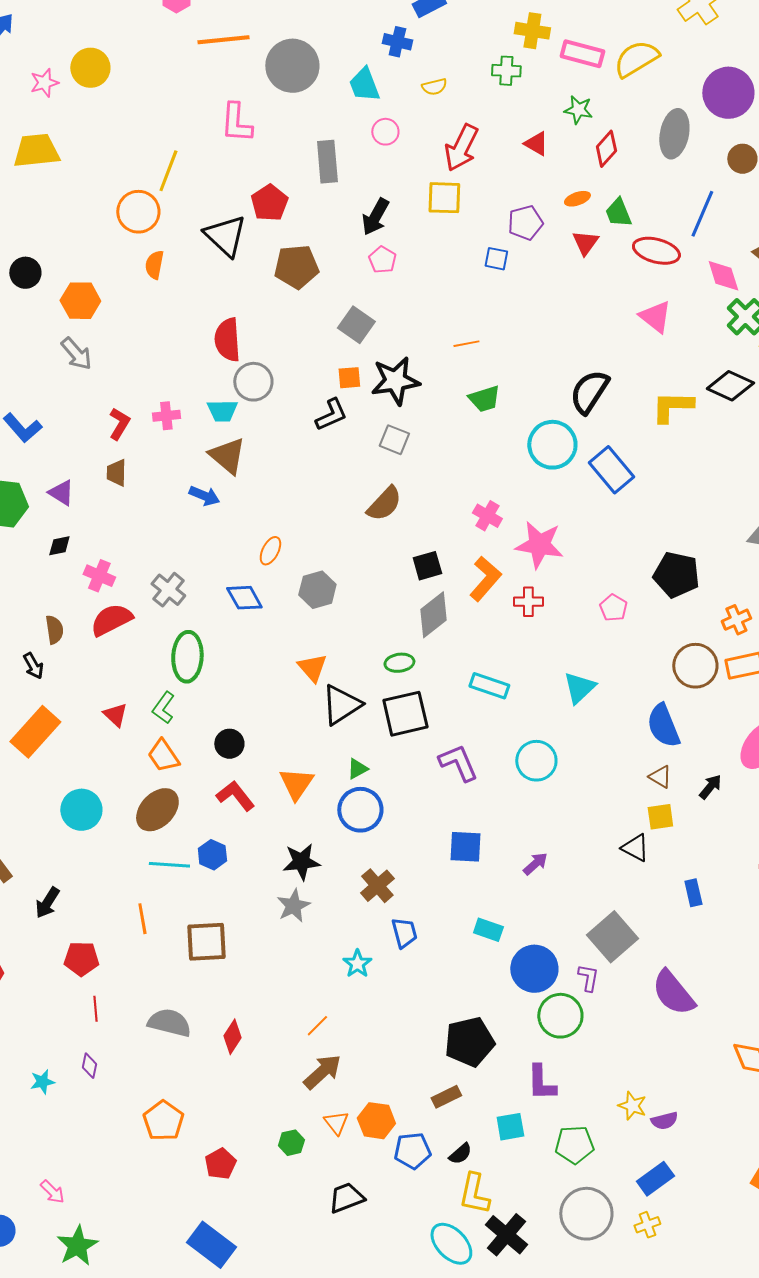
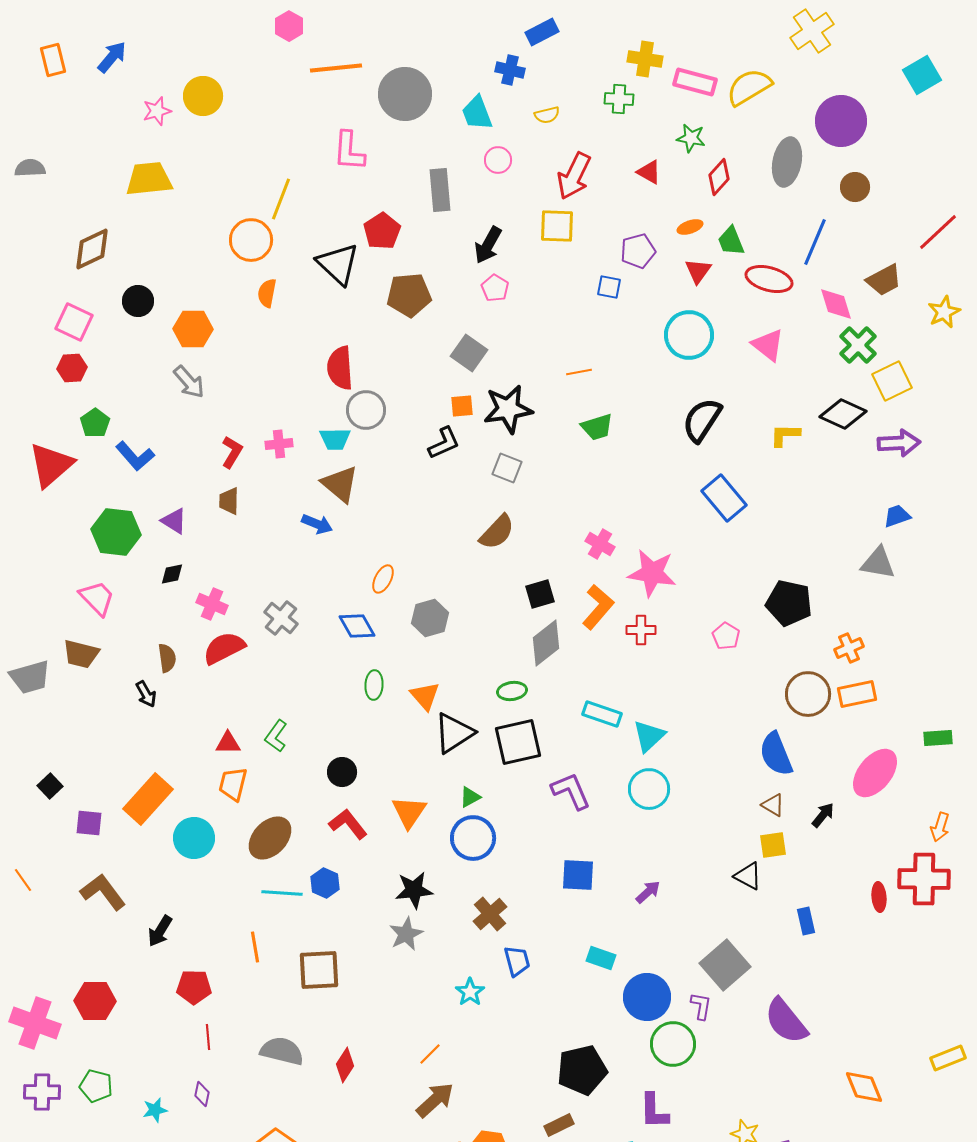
yellow L-shape: (672, 407) -> (785, 435), size x0.7
cyan circle: (552, 445) -> (689, 335), moved
green ellipse: (187, 657) -> (374, 685), moved, size x0.6
cyan triangle: (579, 688) -> (649, 736), moved
red triangle: (115, 715) -> (228, 743), turned -44
orange rectangle: (35, 732) -> (148, 799), moved
orange trapezoid: (163, 756) -> (233, 784), moved, turned 48

